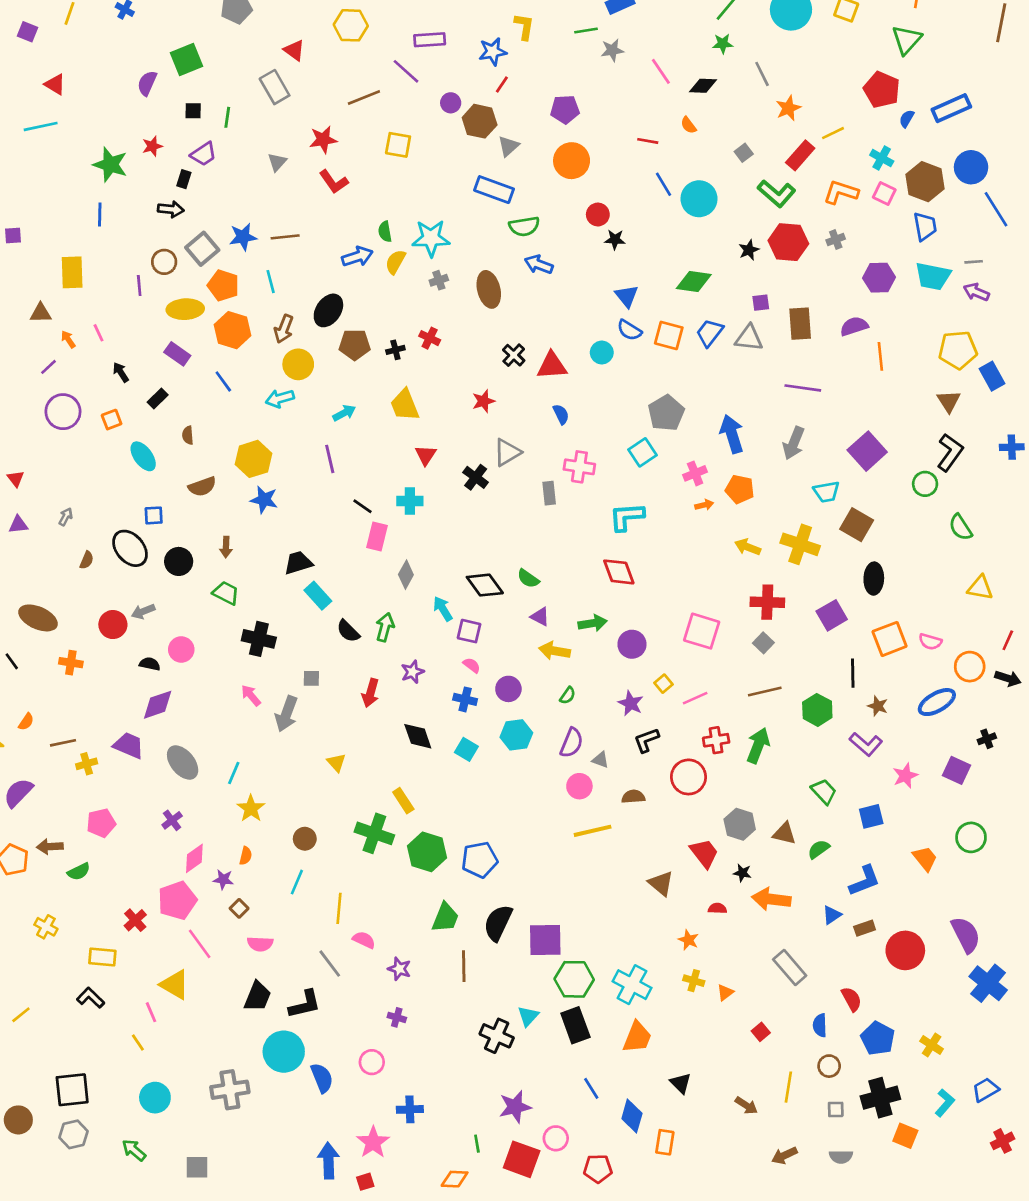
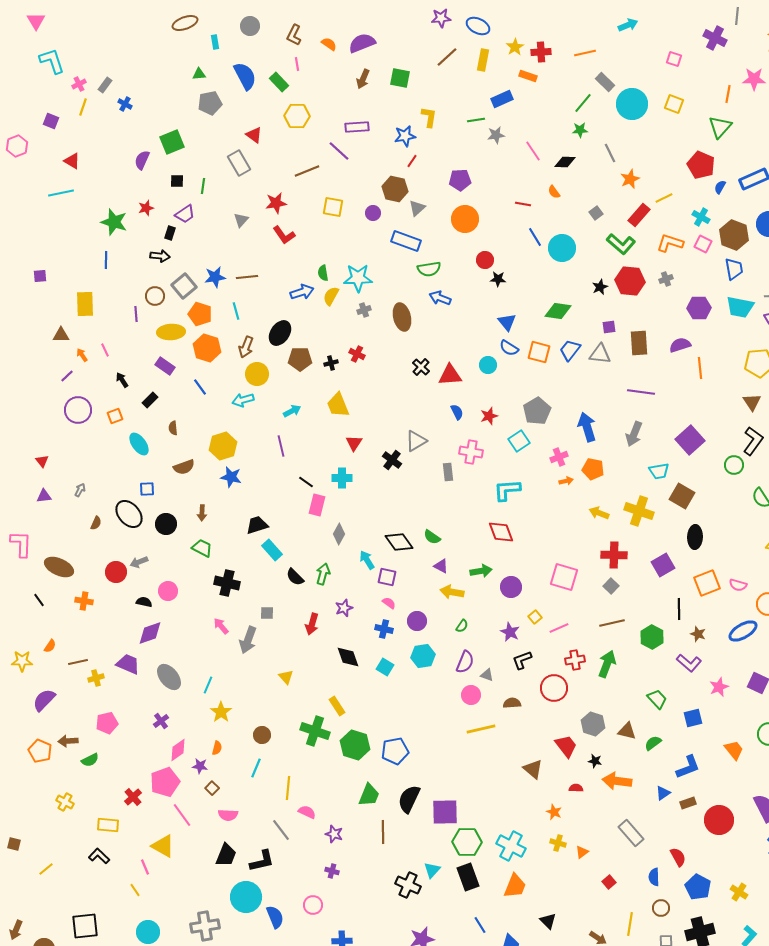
purple circle: (451, 103) -> (373, 213), moved
red star: (483, 401) -> (489, 416), moved

